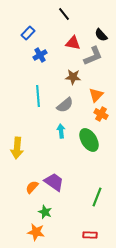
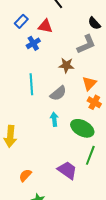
red triangle: (73, 43) -> (45, 26), moved
green ellipse: (89, 140) -> (82, 128), turned -30
purple trapezoid: (54, 182) -> (67, 170), moved
green line: (97, 197) -> (90, 155), moved

